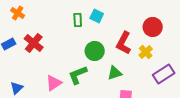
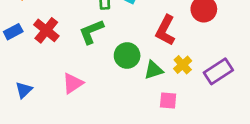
green circle: (95, 51) -> (127, 56), moved
yellow cross: (146, 52) -> (183, 65), moved
green L-shape: (78, 75) -> (91, 32), moved

